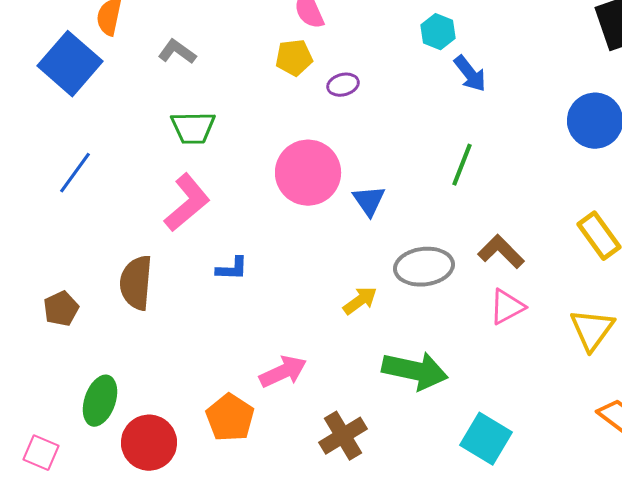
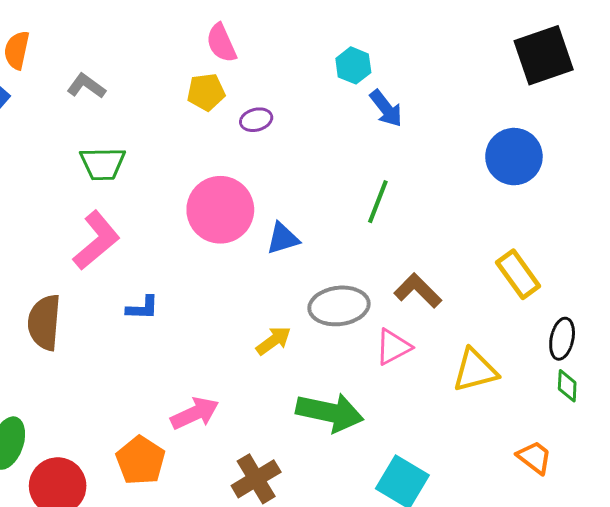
blue triangle: (369, 201) -> (283, 238), turned 48
pink triangle: (507, 307) -> (393, 347), moved
yellow triangle: (592, 330) -> (475, 370), moved, turned 39

